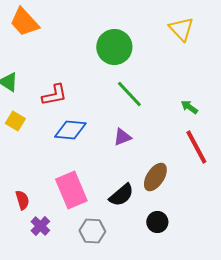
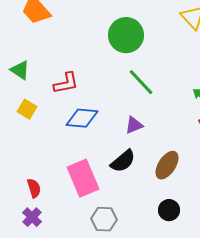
black semicircle: (121, 195) -> (123, 161), moved
purple cross: (40, 226) -> (32, 217), moved

